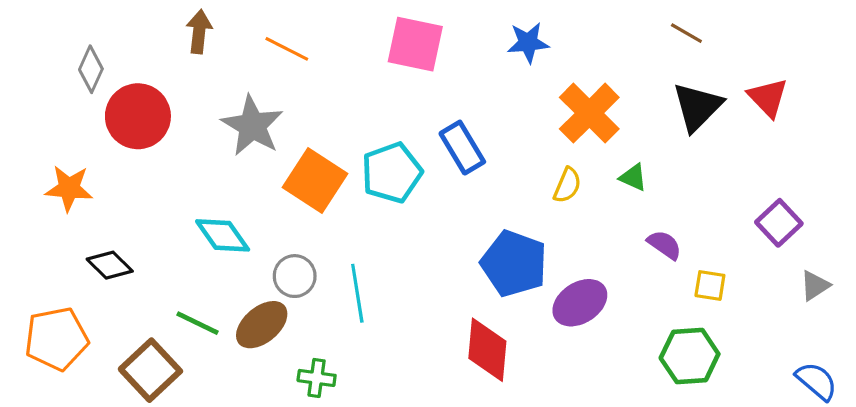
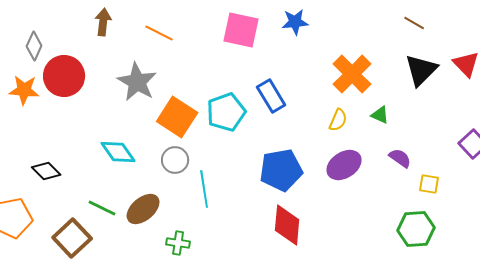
blue star: (528, 43) -> (295, 22), moved
orange star: (69, 188) -> (24, 90), moved
blue pentagon: (514, 264) -> (281, 170), moved, turned -30
gray circle: (295, 276) -> (175, 160), moved
purple ellipse: (580, 303) -> (344, 165), moved

